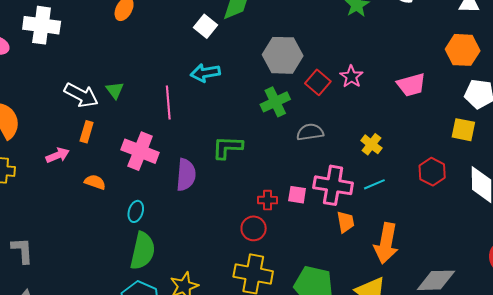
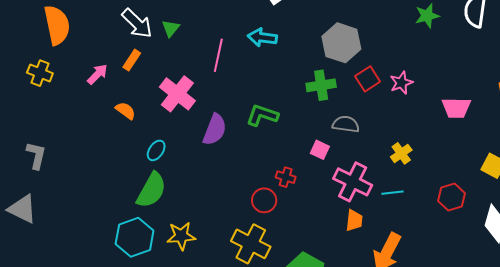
pink arrow: (58, 155) -> (97, 74), turned -40
pink square: (297, 195) -> (320, 150), moved

